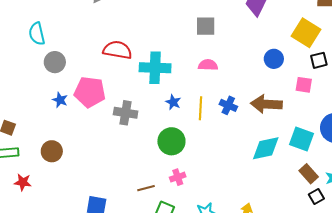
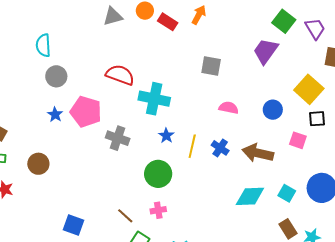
pink semicircle: (208, 65) -> (229, 108), moved
cyan square: (301, 139) -> (287, 193), size x0.7
brown line: (146, 188) -> (125, 216), turned 48

